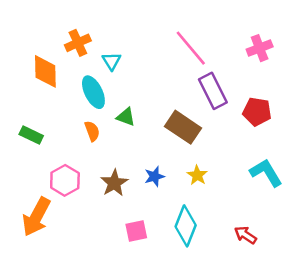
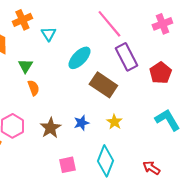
cyan ellipse: (93, 92) -> (79, 58), moved, turned 70
red pentagon: (257, 112) -> (160, 73), turned 30
green triangle: (126, 117) -> (25, 66), moved, turned 42

